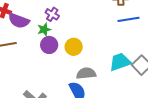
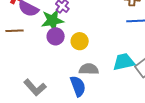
green star: (44, 29) -> (52, 20), size x1.6

